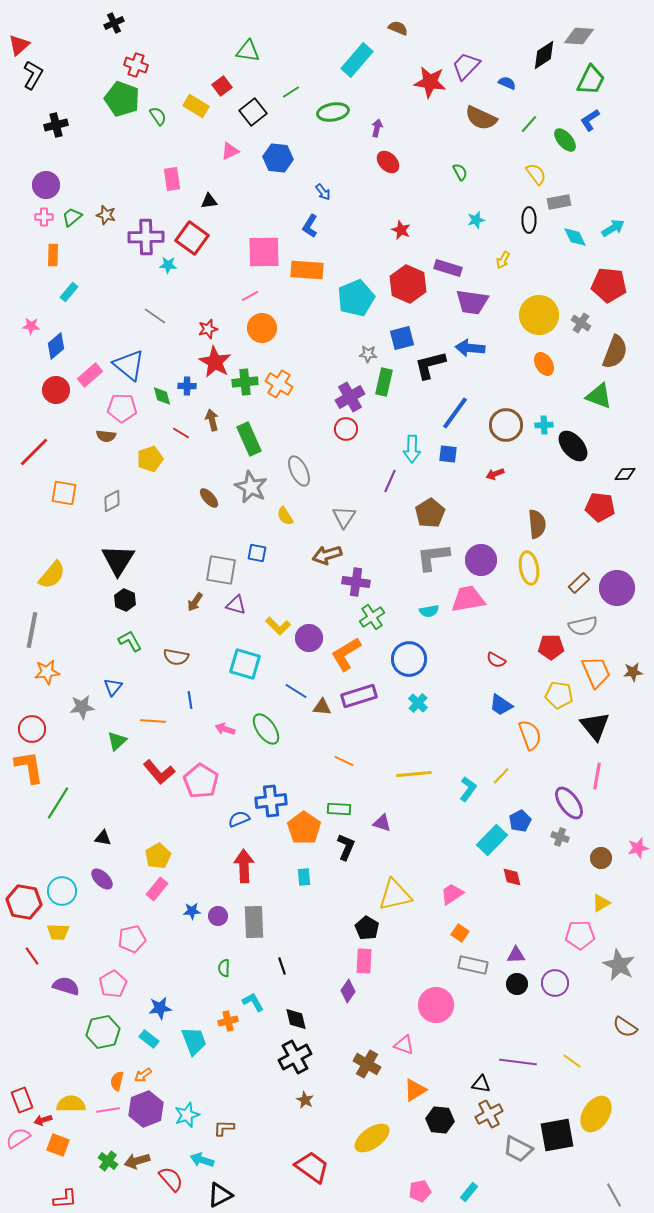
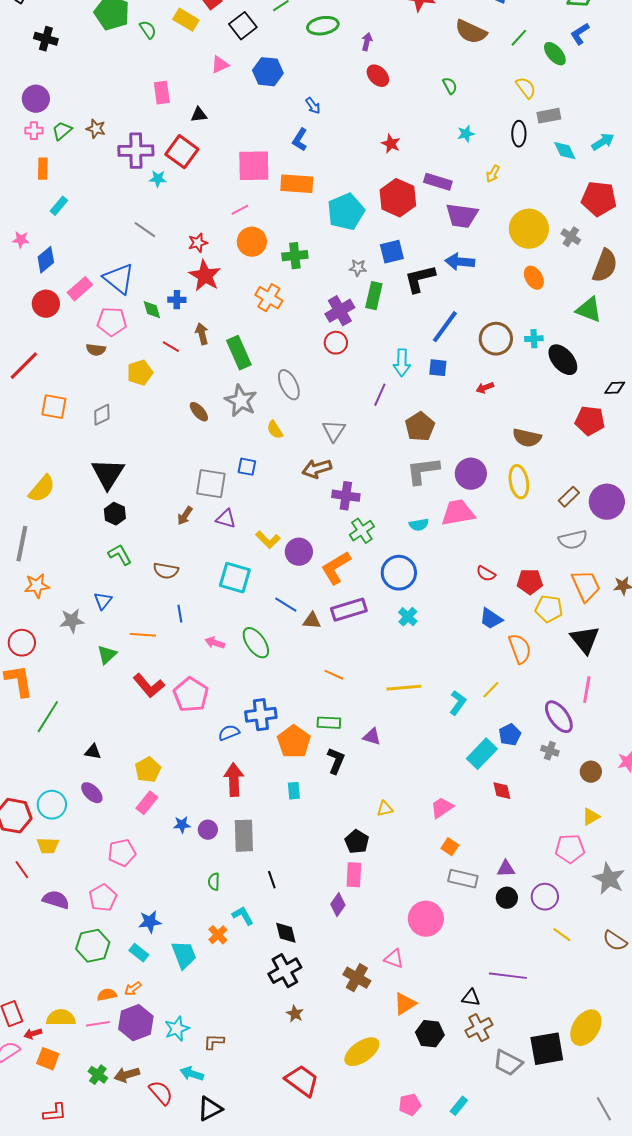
black cross: (56, 125) -> (46, 39), turned 30
green cross: (245, 382) -> (295, 256), moved
brown semicircle: (537, 524) -> (527, 438), turned 108
red pentagon: (551, 647) -> (530, 582), moved
yellow triangle: (395, 895) -> (385, 809), size x0.5
orange cross: (228, 1021) -> (218, 935), turned -30
yellow line: (572, 1061) -> (562, 935), moved
orange semicircle: (117, 1081) -> (107, 995), turned 66

